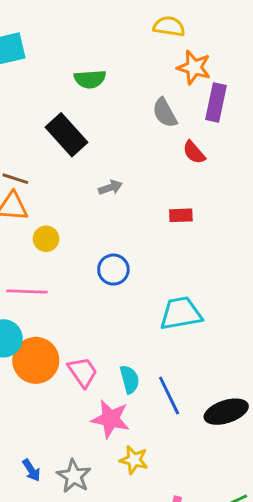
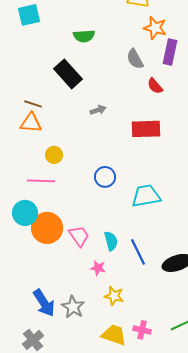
red rectangle: (181, 215) -> (146, 129), size x1.8
yellow circle: (46, 239) -> (54, 155), moved
blue circle: (113, 270) -> (105, 177), moved
pink star: (110, 419) -> (98, 268), size x0.6
blue arrow: (31, 470) -> (44, 303), size x1.8

